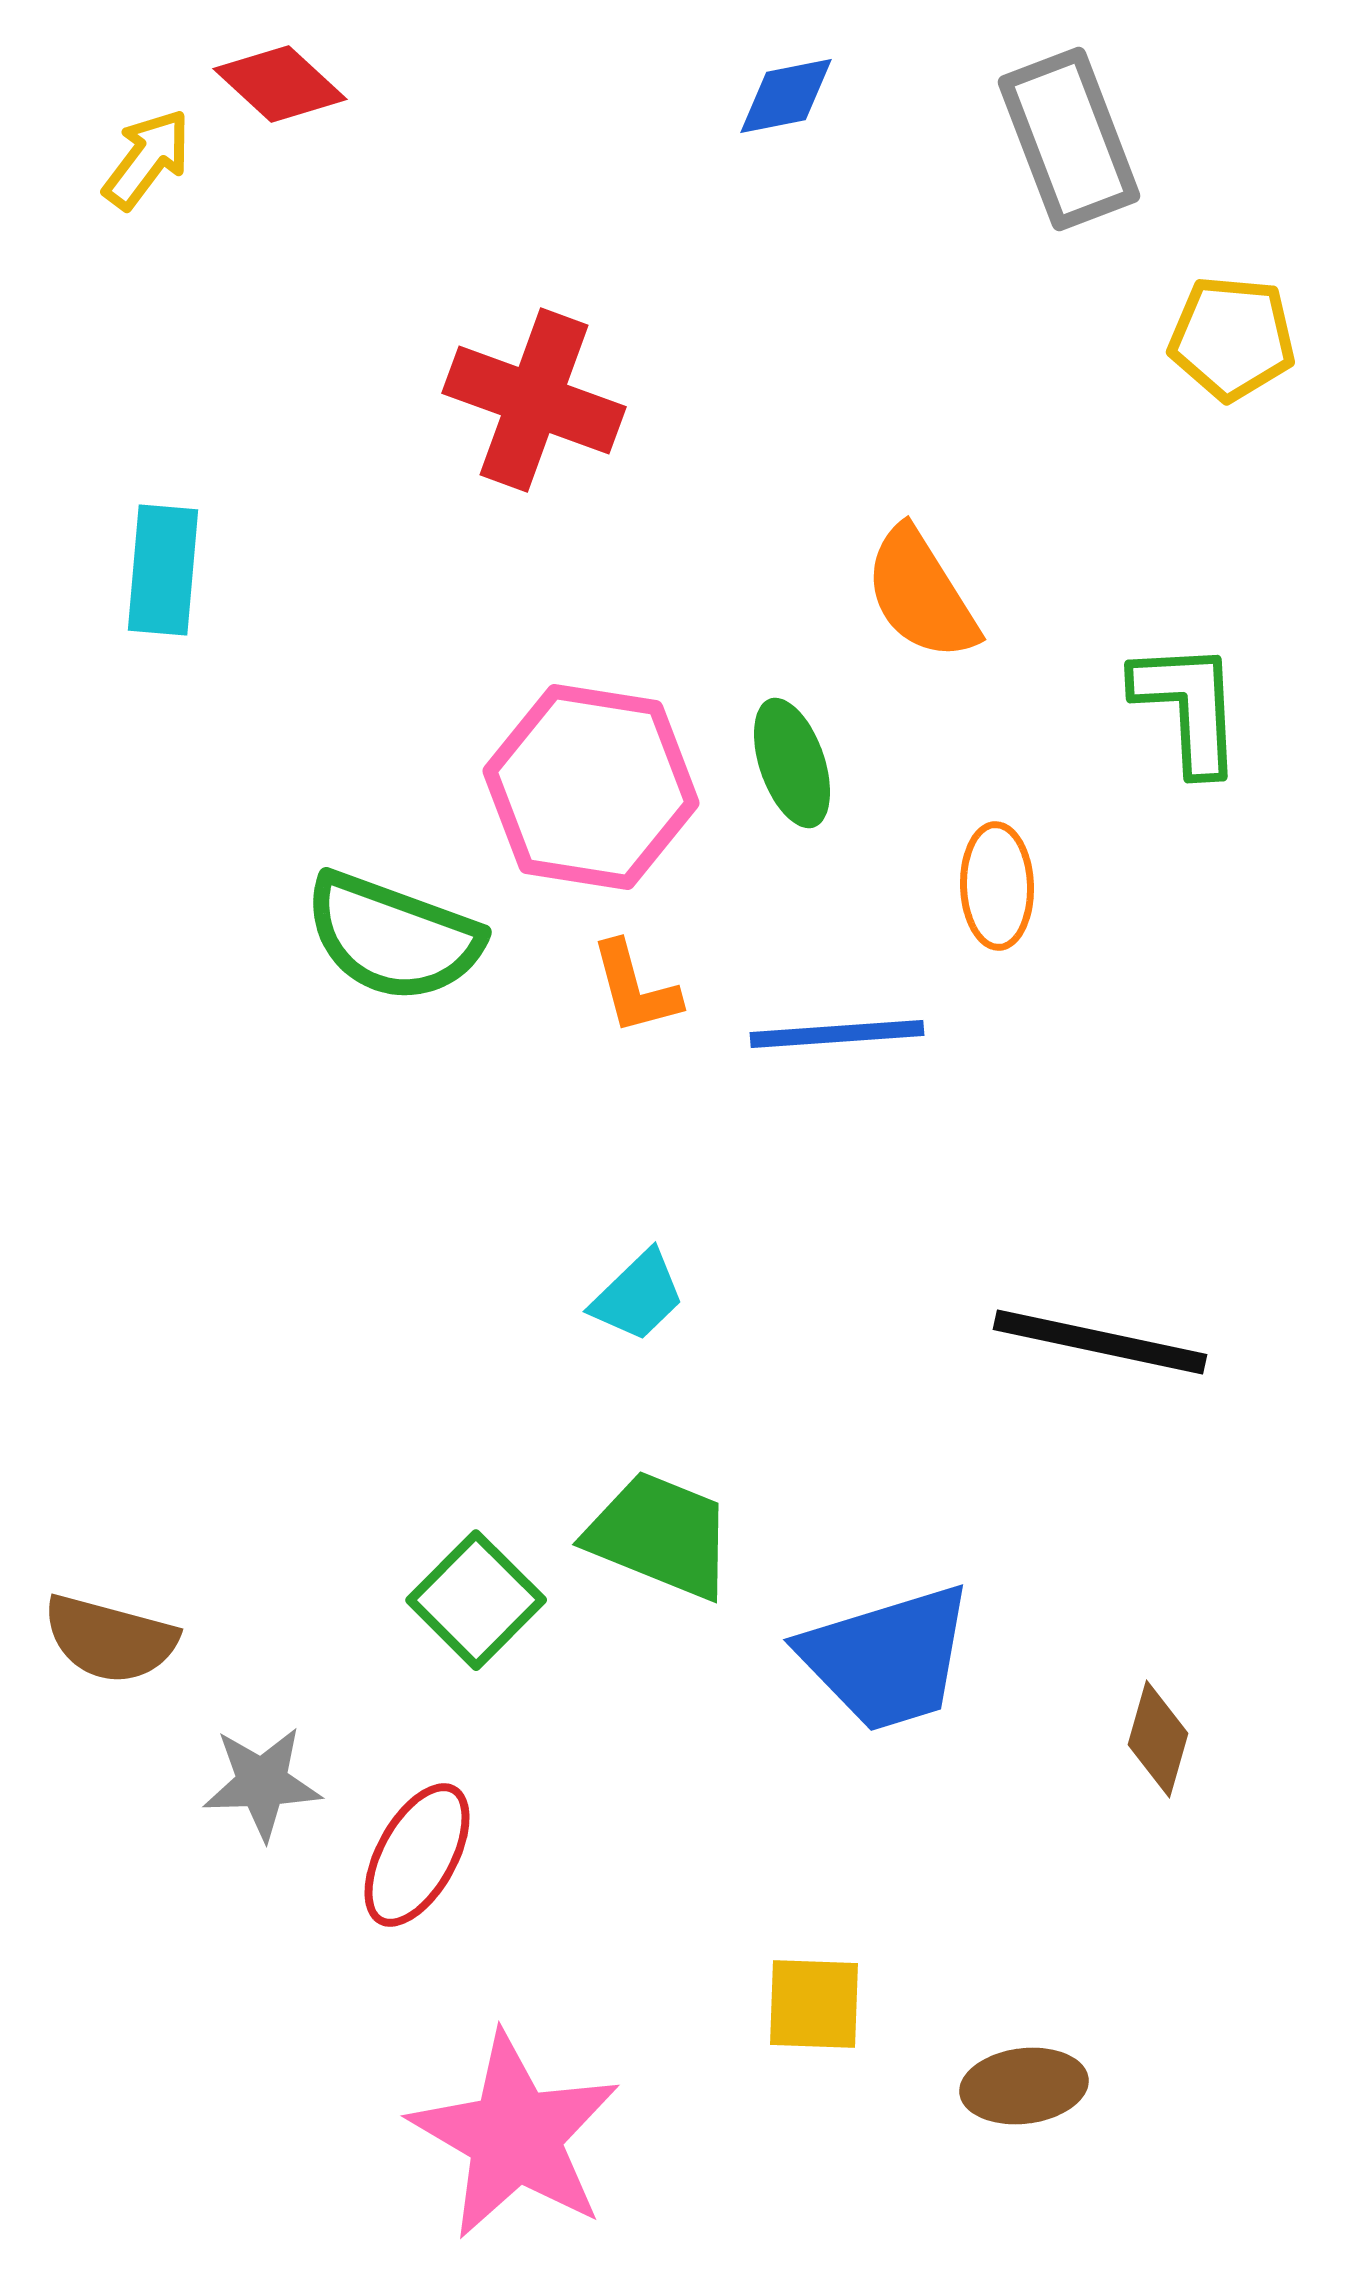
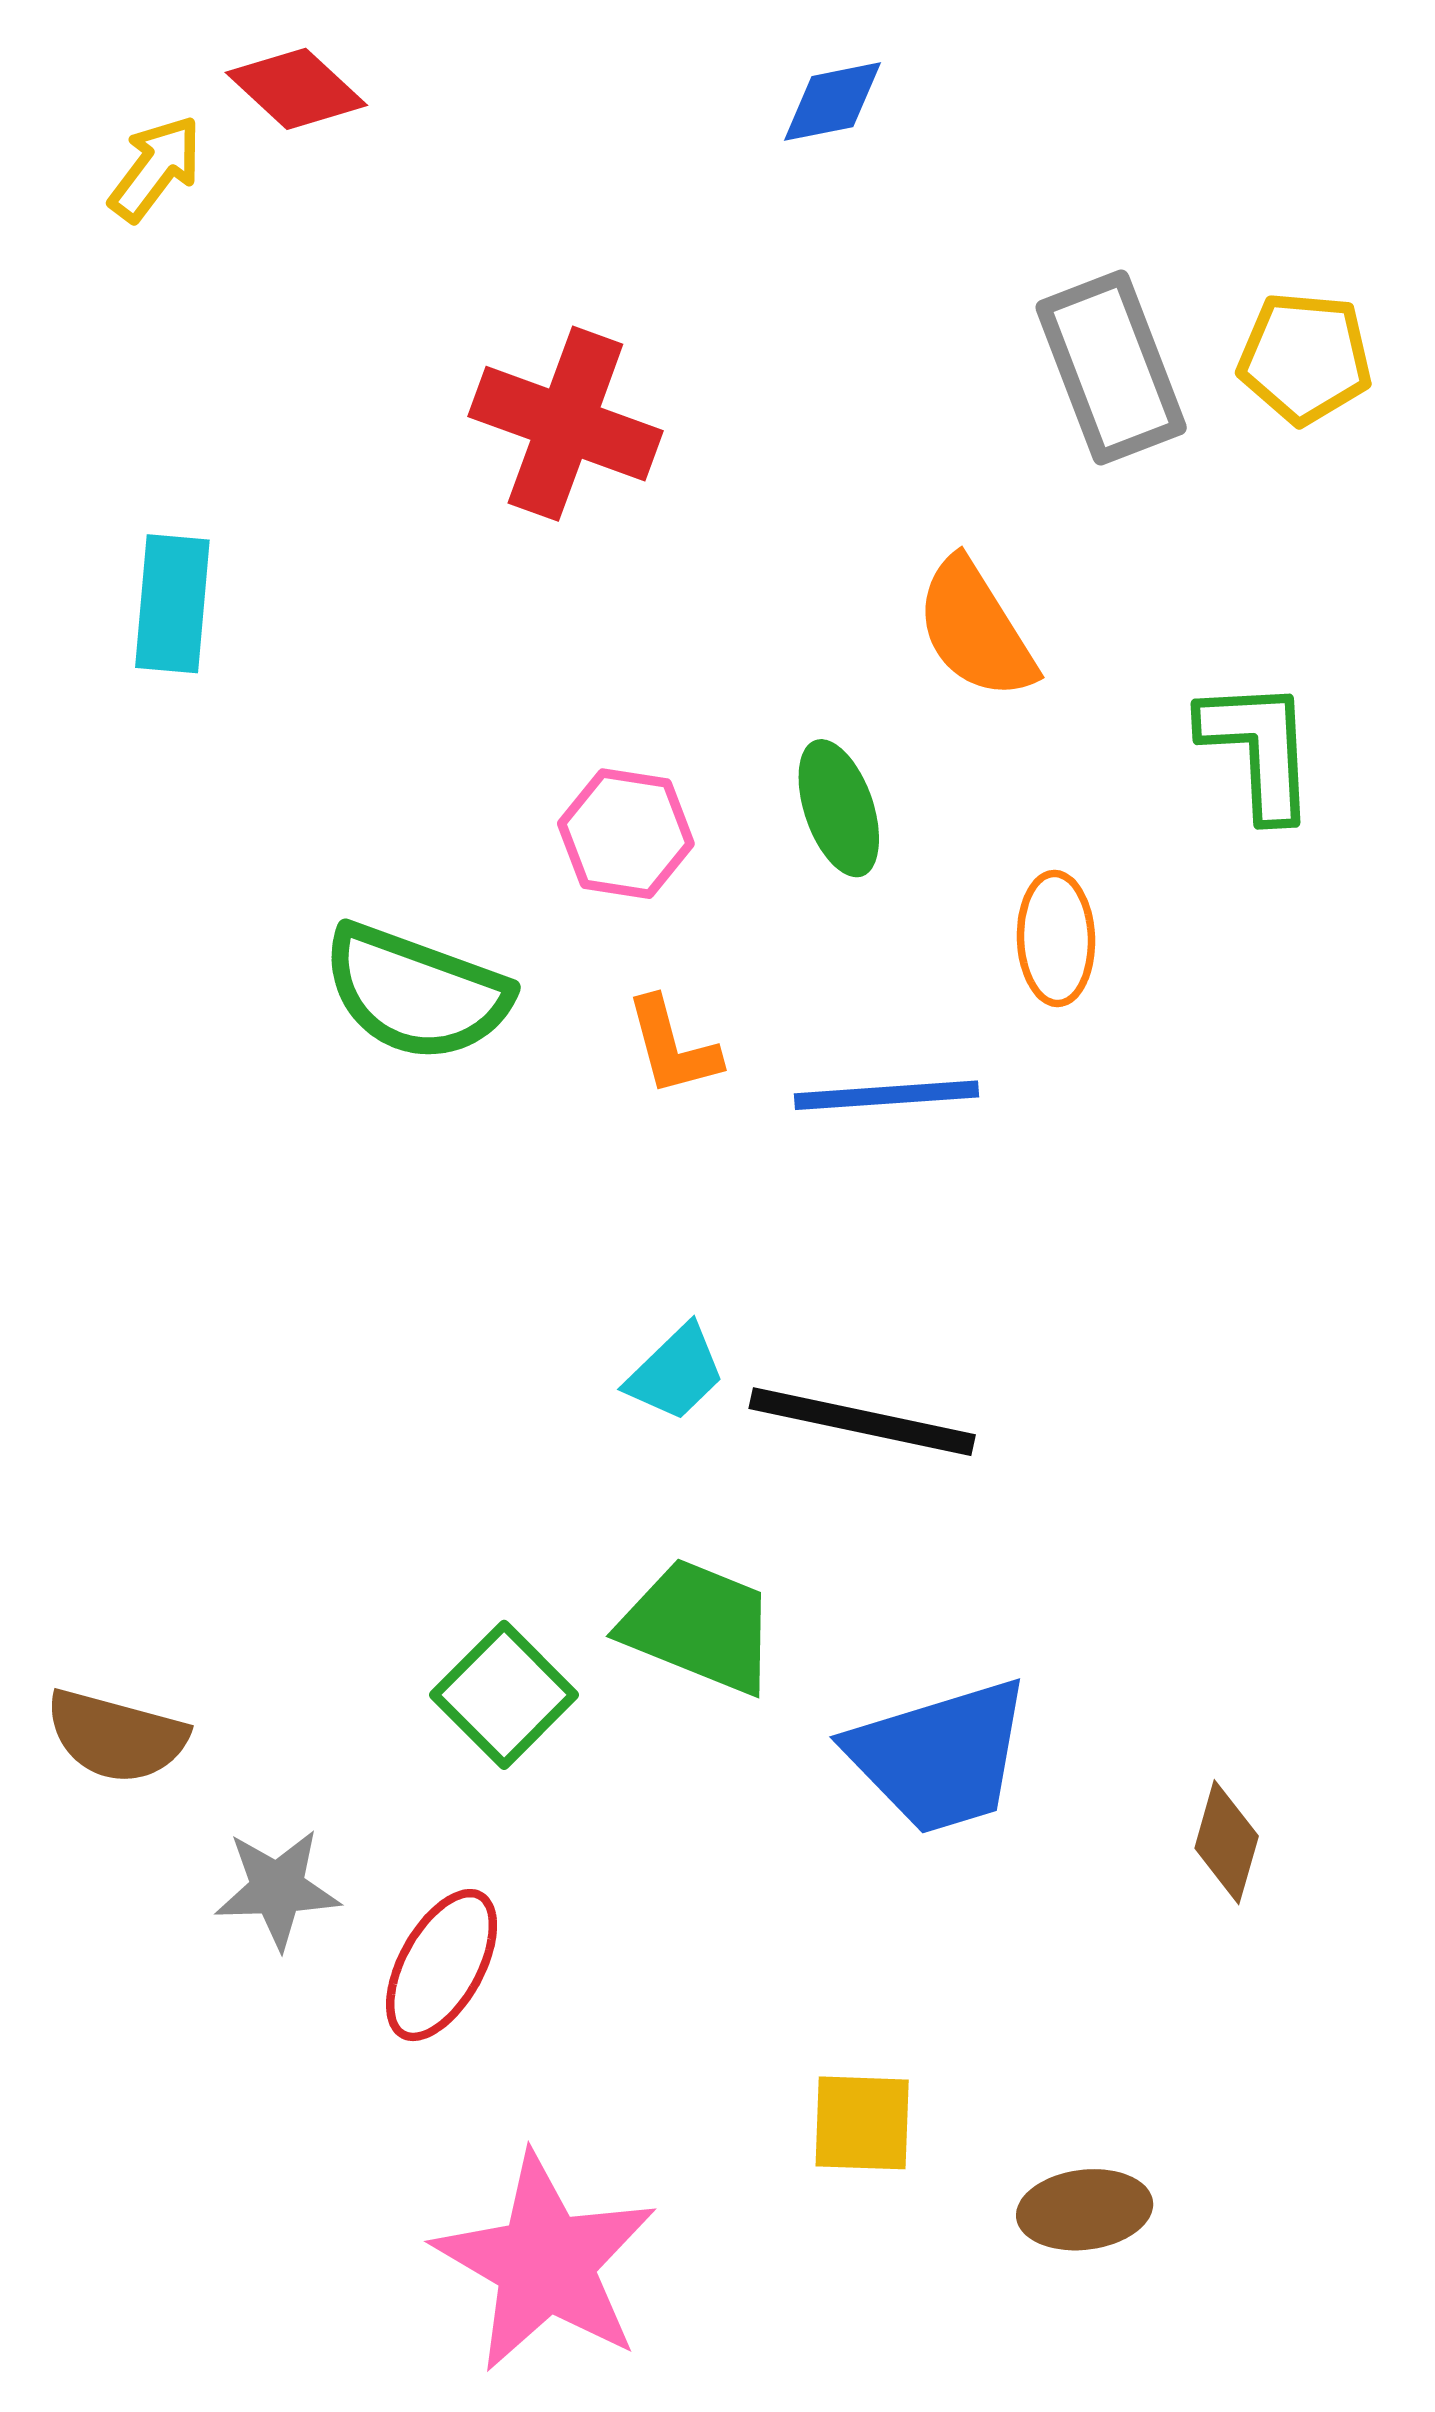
gray rectangle: (1069, 139) -> (1111, 367), moved
pink hexagon: (591, 787) -> (626, 834), size x0.6
black line: (1100, 1342) -> (862, 1422), moved

